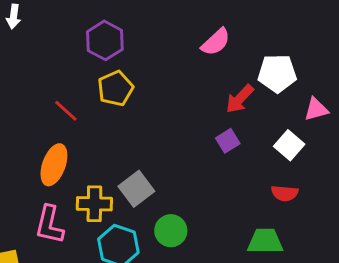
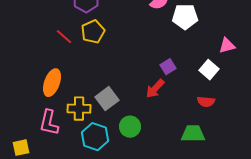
white pentagon: (277, 73) -> (185, 17), moved
red arrow: (240, 99) -> (155, 89), moved
red line: (66, 111) -> (64, 37), moved

